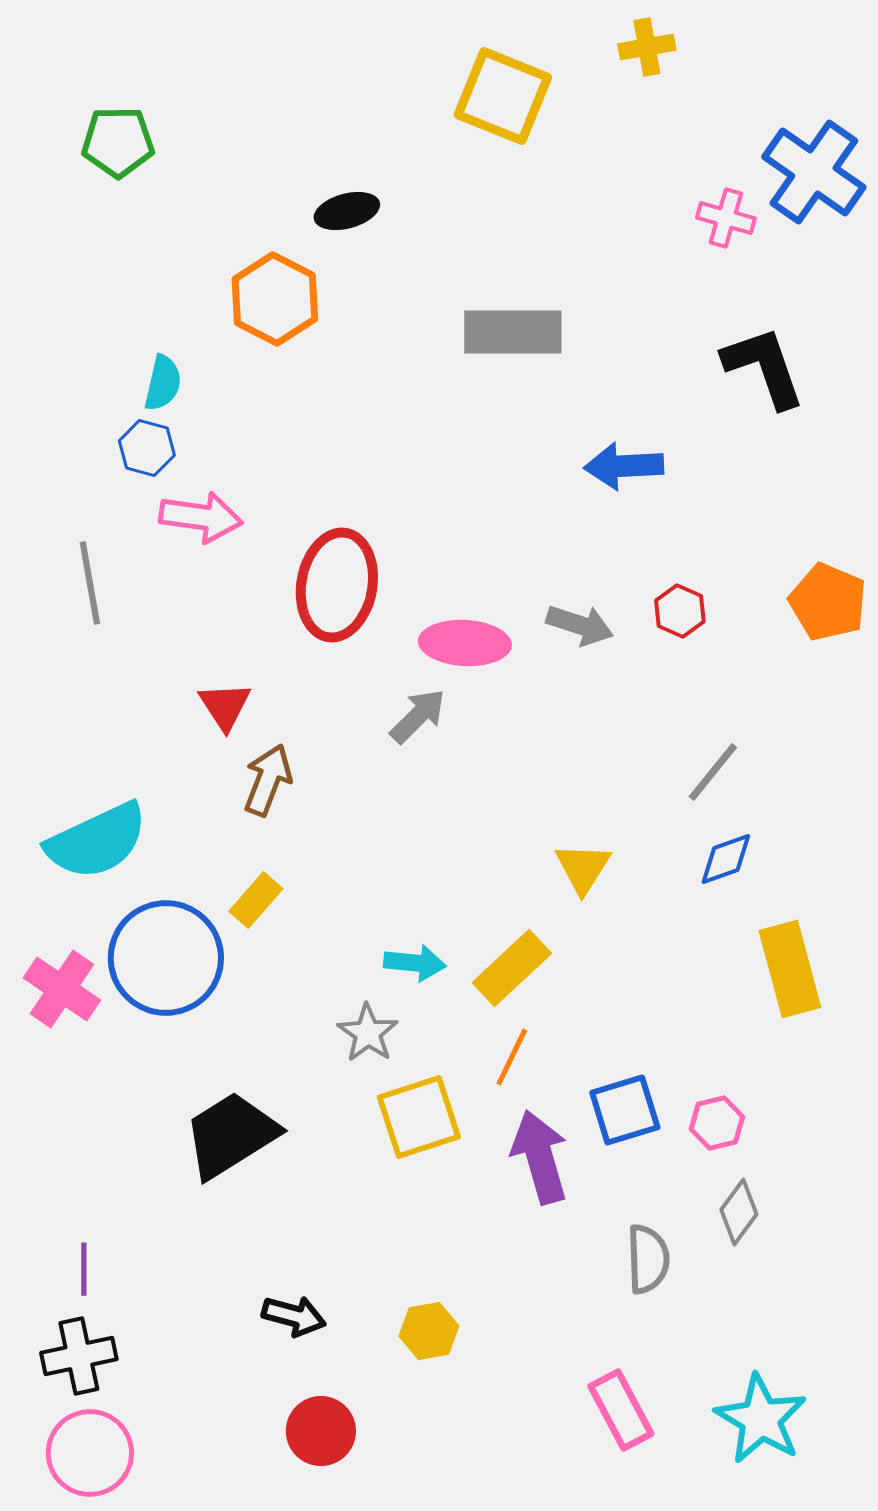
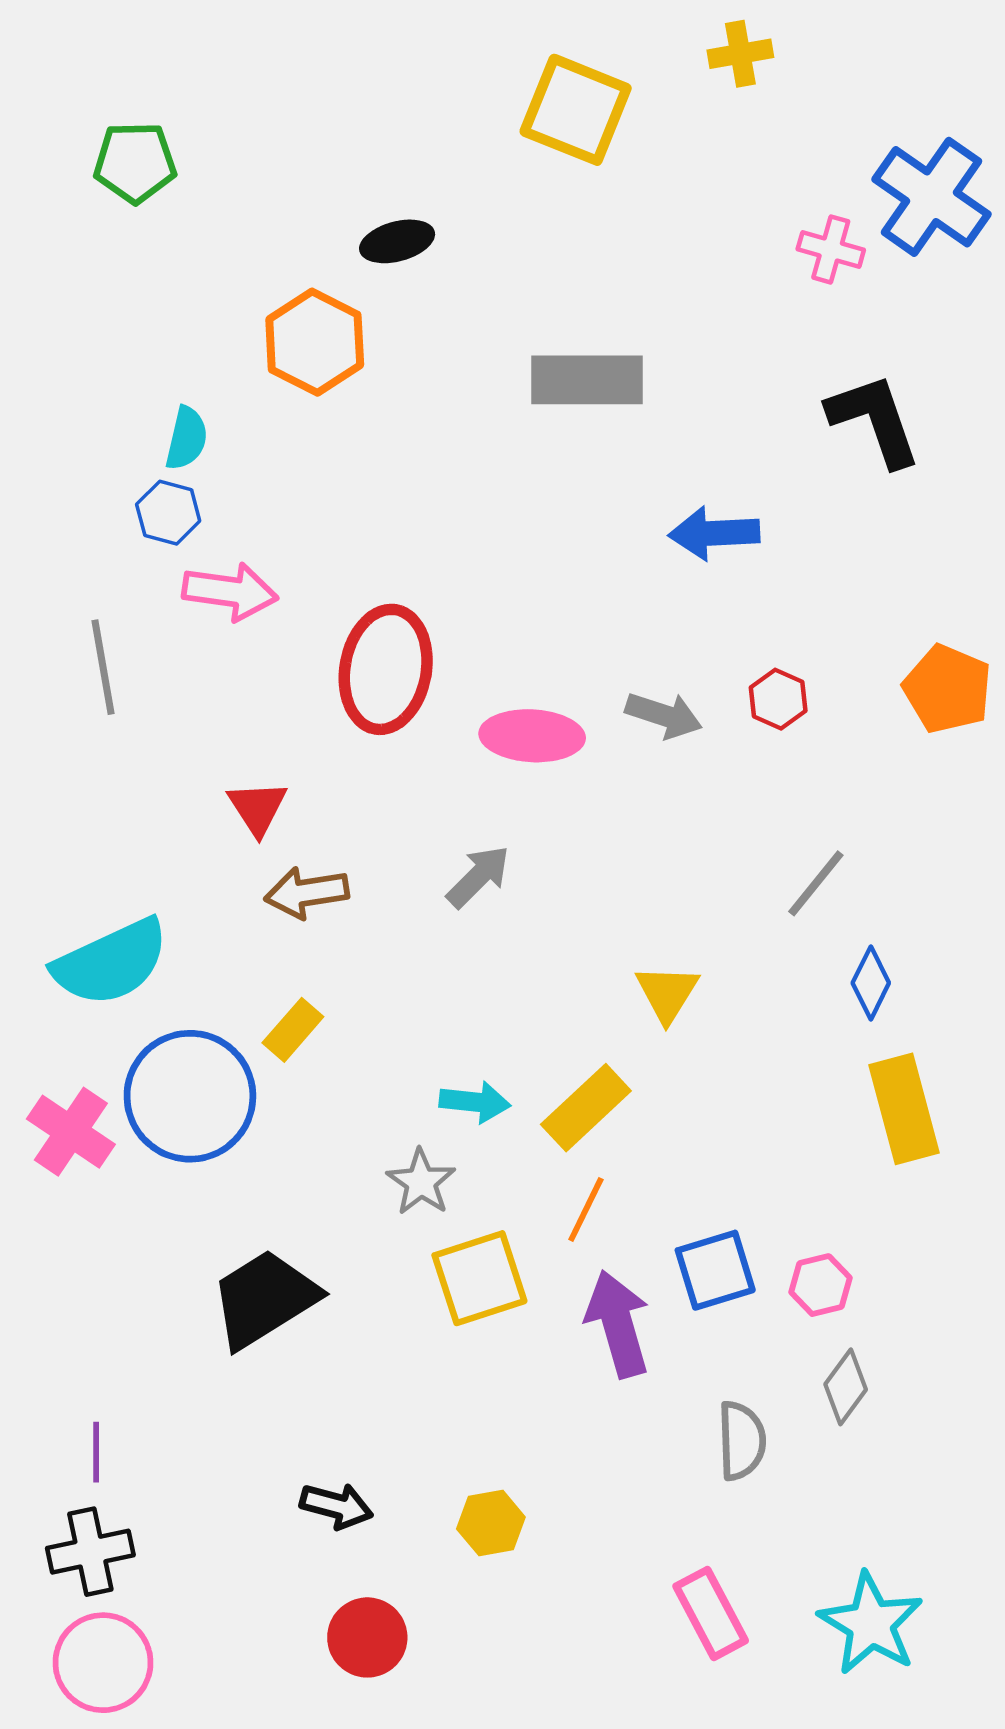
gray arrow: (418, 716) -> (478, 877), moved
brown arrow: (268, 780) -> (307, 893), turned -120
blue diamond: (726, 859) -> (871, 983), moved, turned -44

